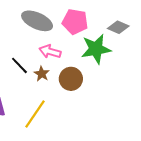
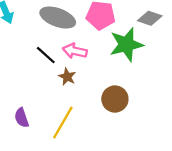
black line: (19, 65) -> (46, 55), moved
brown circle: (71, 79) -> (115, 99), moved

